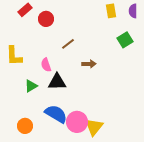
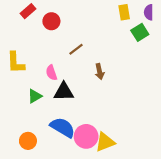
green square: (125, 40) -> (140, 32), moved
brown arrow: (89, 64) -> (100, 72), turned 80
yellow triangle: (94, 127) -> (105, 142), turned 30

